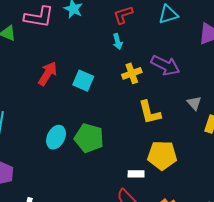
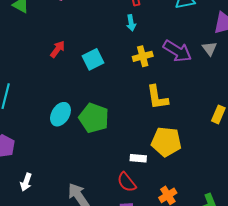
red arrow: (48, 74) -> (58, 49), size x0.7
cyan square: (83, 81) -> (93, 59), turned 35
gray triangle: (194, 103) -> (209, 48), moved

